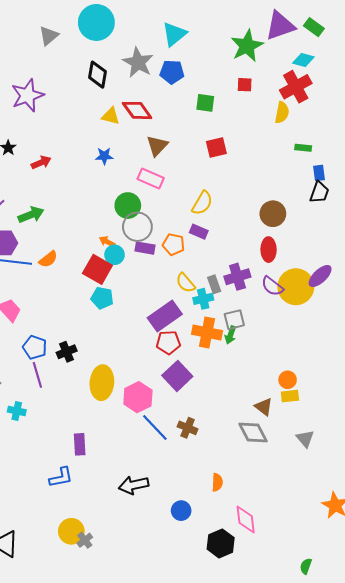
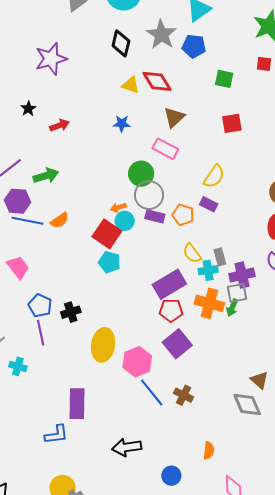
orange arrow: (107, 242) -> (118, 207), turned -49
purple cross: (237, 277) -> (242, 275), moved
purple rectangle: (80, 444) -> (77, 404), size x1.4

